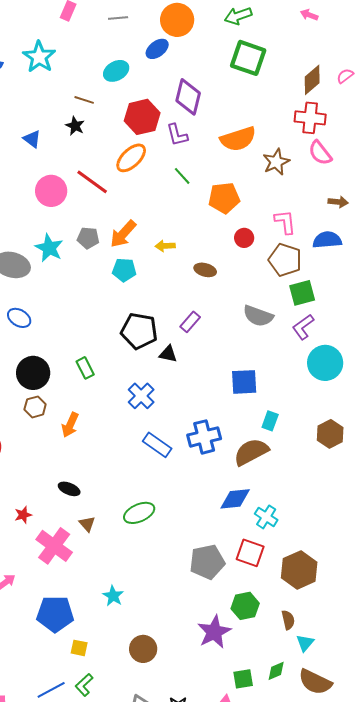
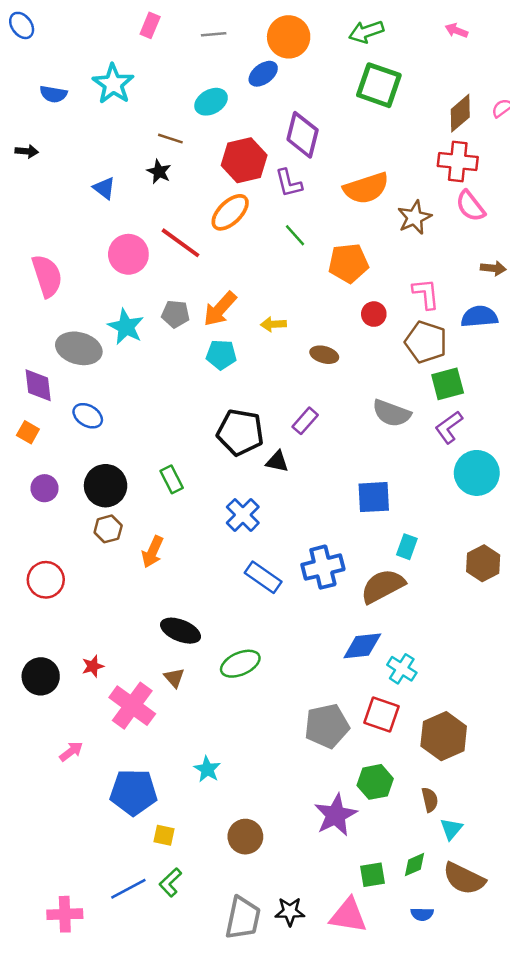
black ellipse: (69, 489) -> (181, 631), moved, size x1.4

